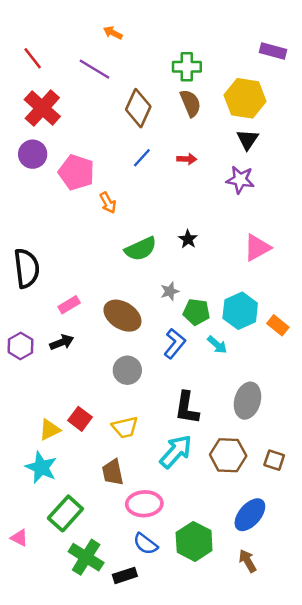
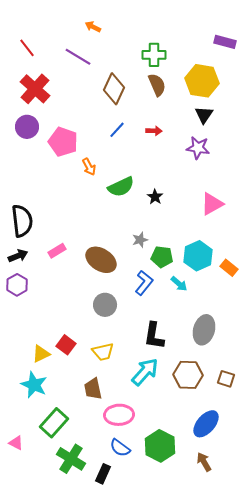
green semicircle: (141, 249) -> (121, 187), moved
black arrow: (62, 342) -> (18, 256), moved
black rectangle: (125, 575) -> (103, 474), turned -48

